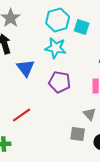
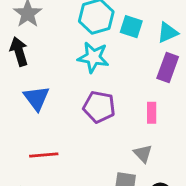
blue triangle: (26, 68) -> (36, 98), moved
red line: (22, 115) -> (44, 155), turned 30

